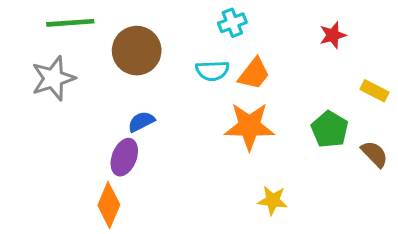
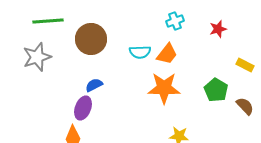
cyan cross: (232, 23) -> (175, 21), moved

